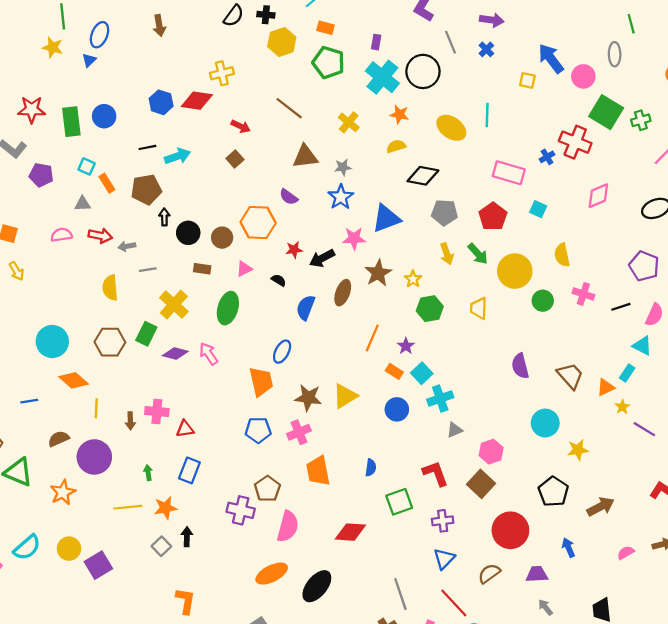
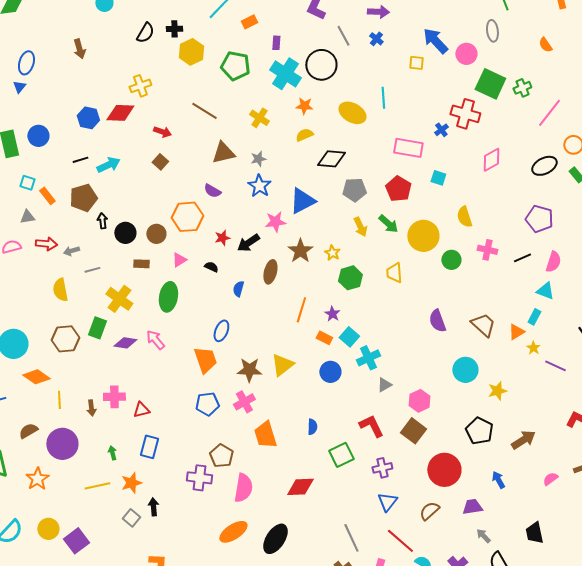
orange rectangle: (326, 28) -> (249, 22), moved, turned -35
blue semicircle: (306, 308) -> (238, 289), size x0.7

